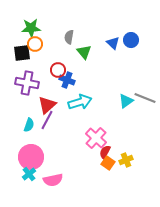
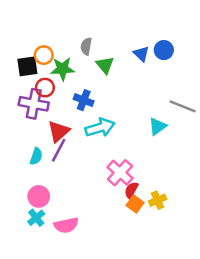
green star: (31, 28) -> (62, 69), moved
red circle: (58, 70) -> (45, 88), moved
gray line: (145, 98) -> (183, 106), moved
pink circle: (31, 157) -> (39, 196), size x0.7

